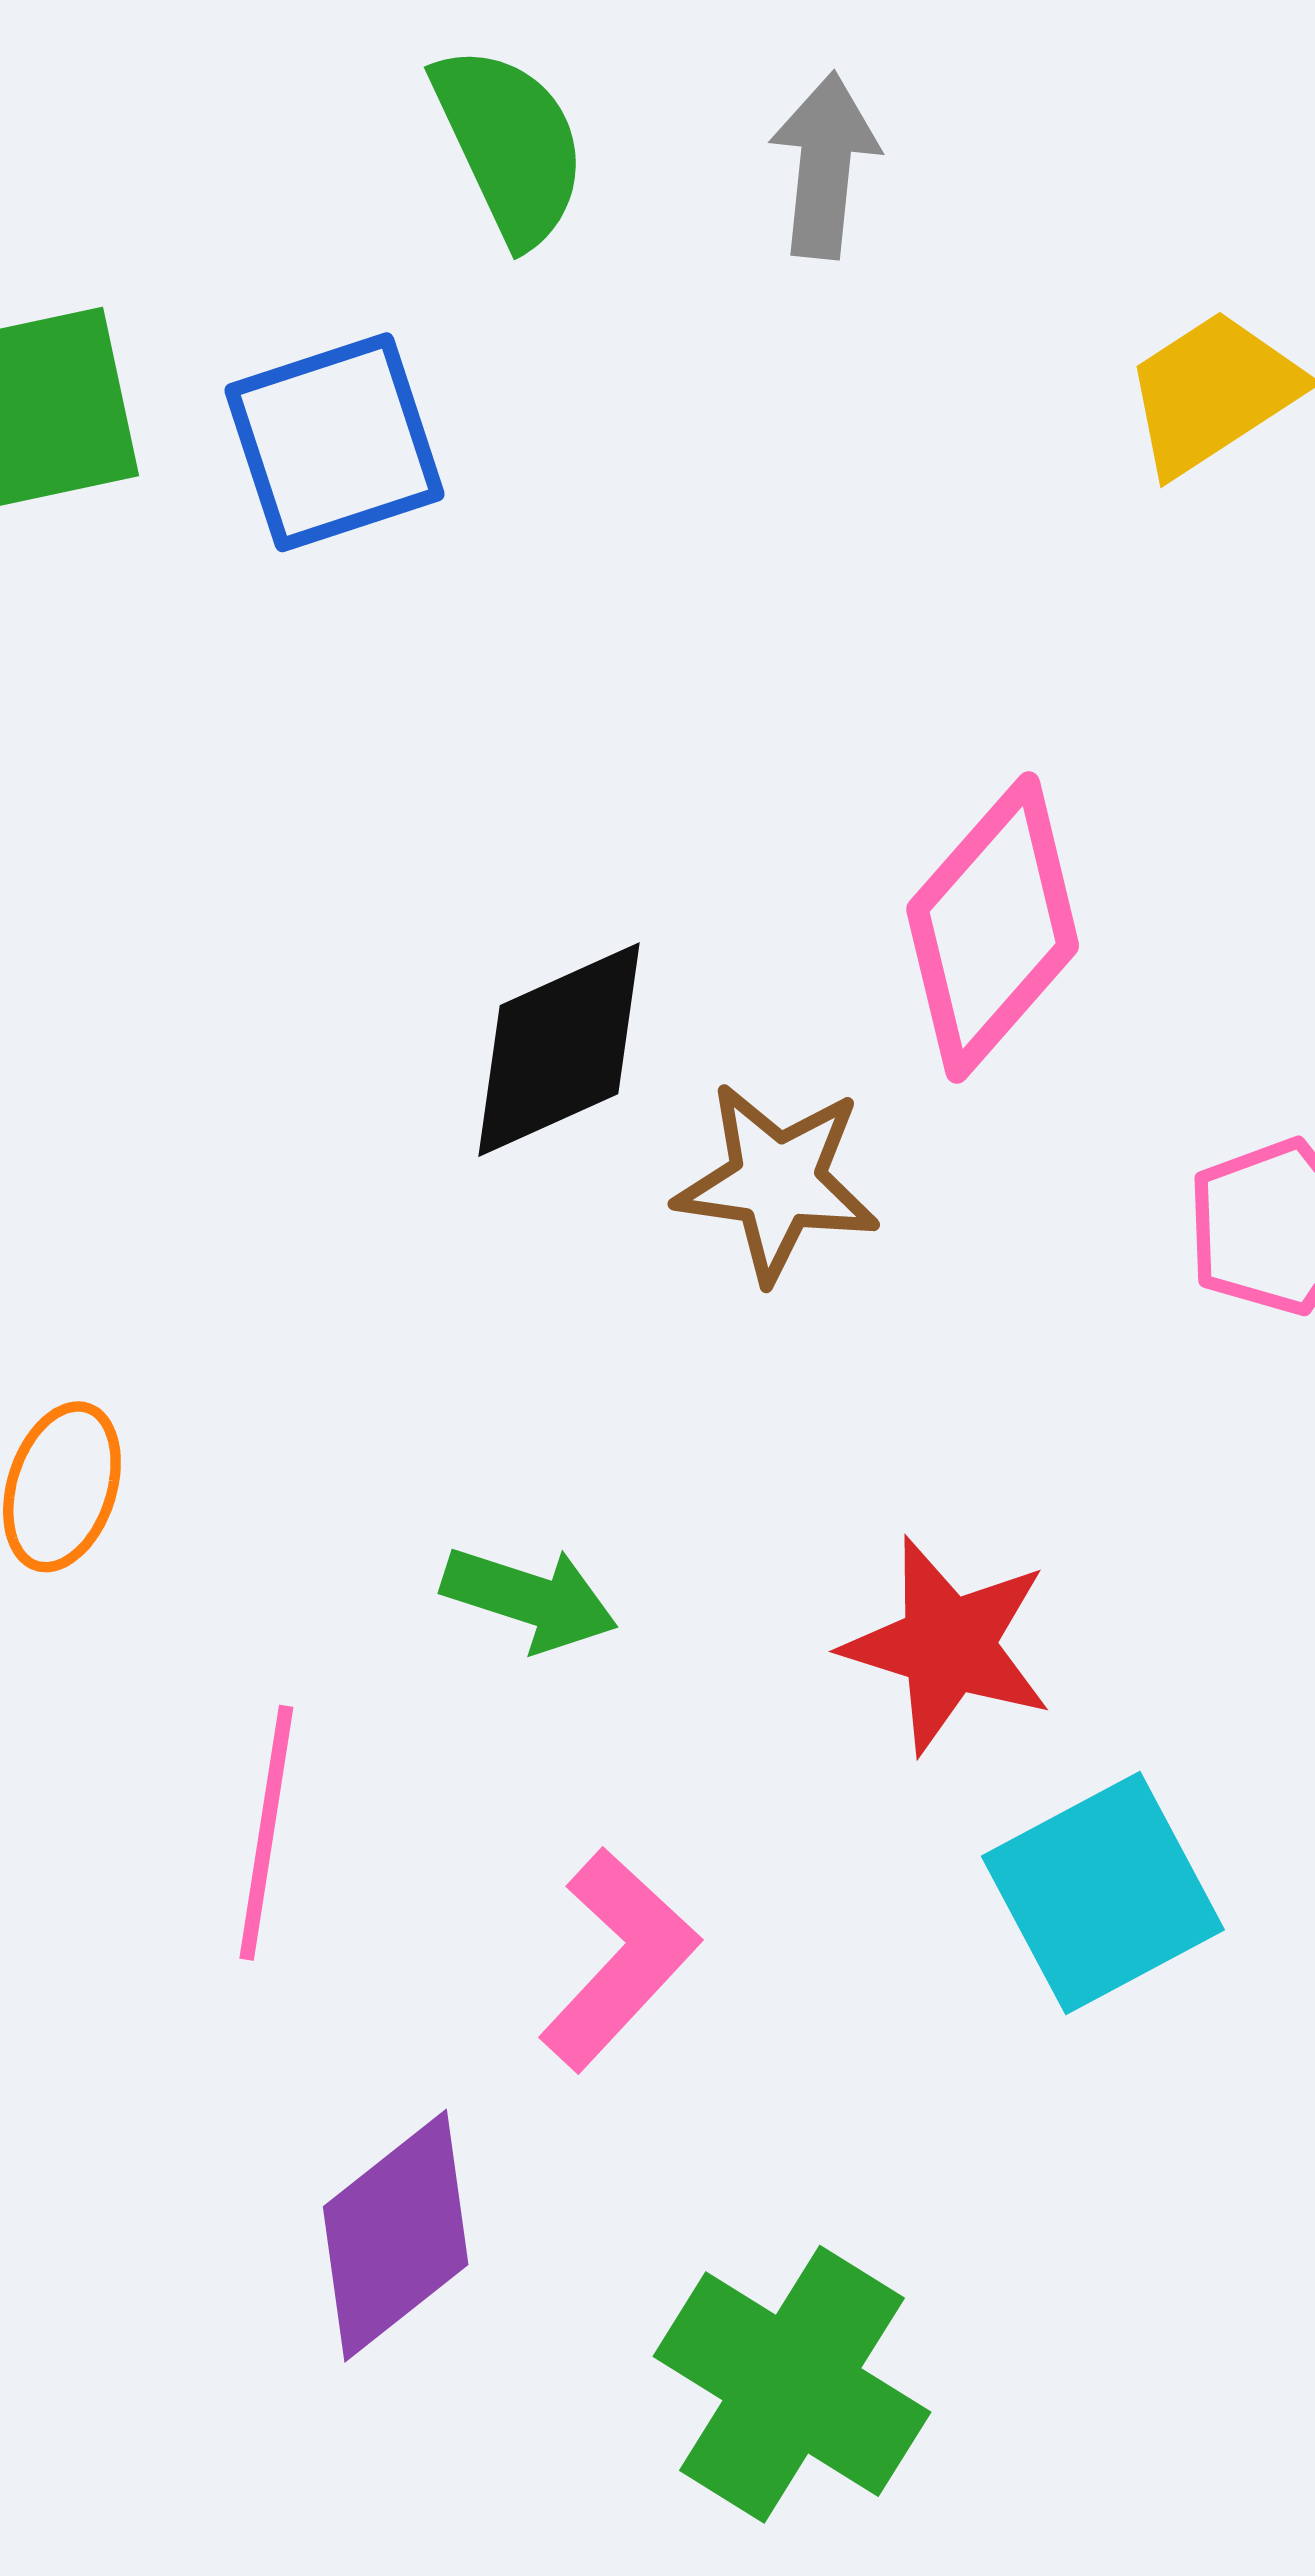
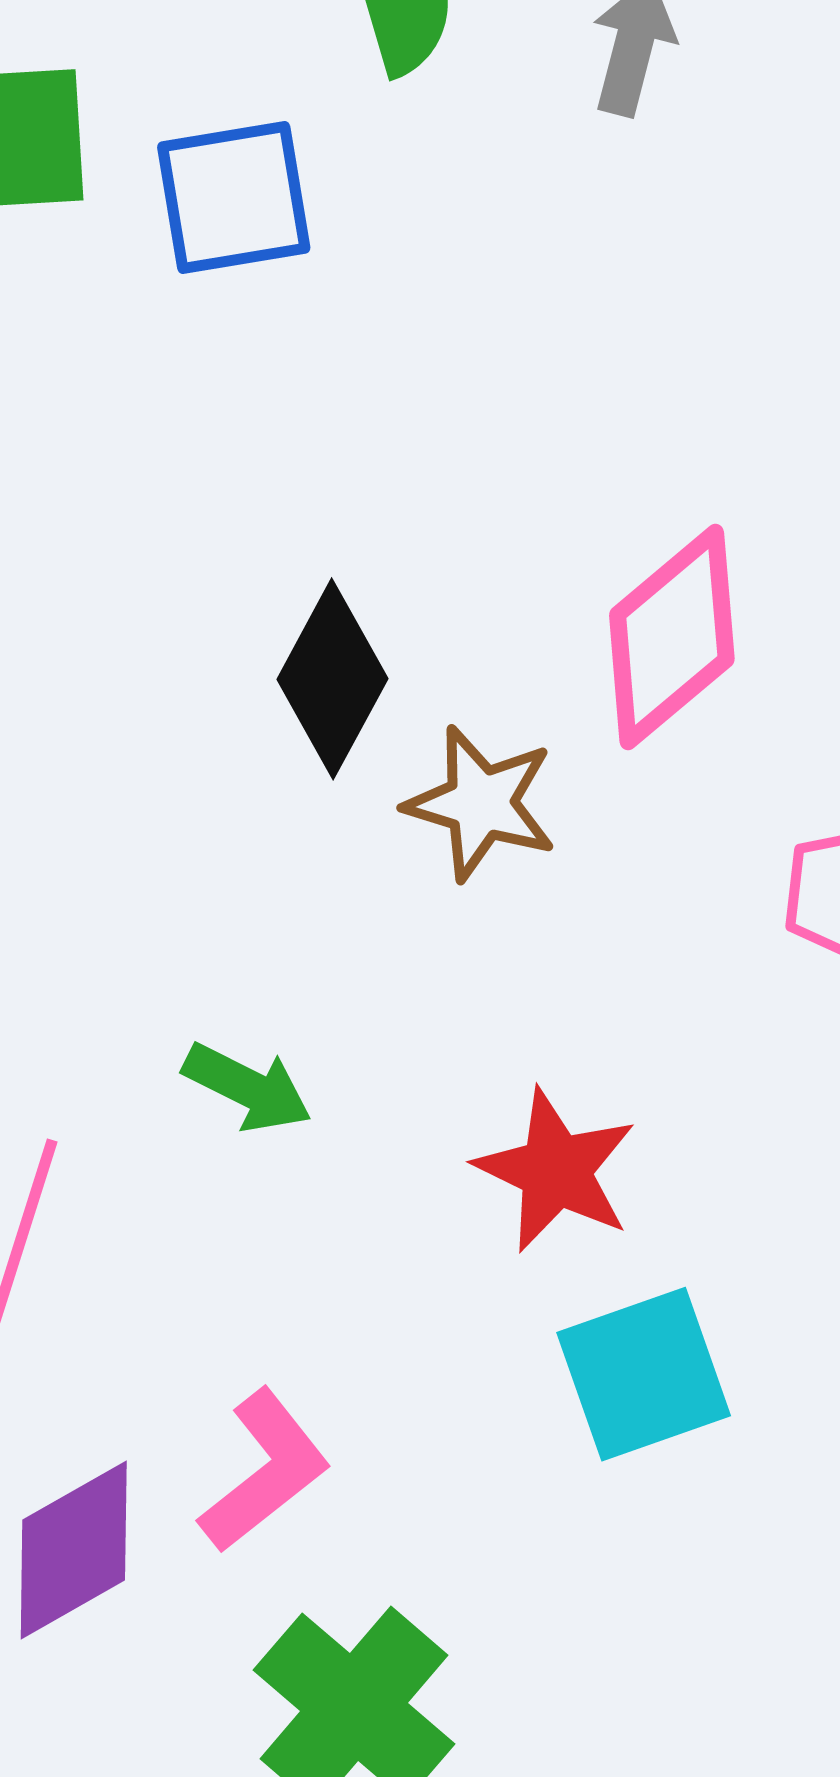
black diamond: (559, 1050) -> (332, 679), turned -46
pink L-shape: (619, 1959) -> (265, 1471), moved

